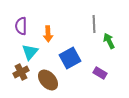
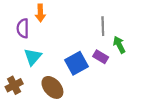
orange arrow: (48, 34) -> (40, 13), moved
brown cross: (21, 72) -> (14, 85), moved
purple rectangle: (100, 73) -> (101, 57), moved

